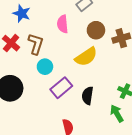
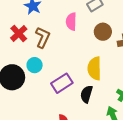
yellow semicircle: (86, 57) -> (94, 68), moved, turned 115
cyan circle: (45, 67) -> (35, 65), moved

